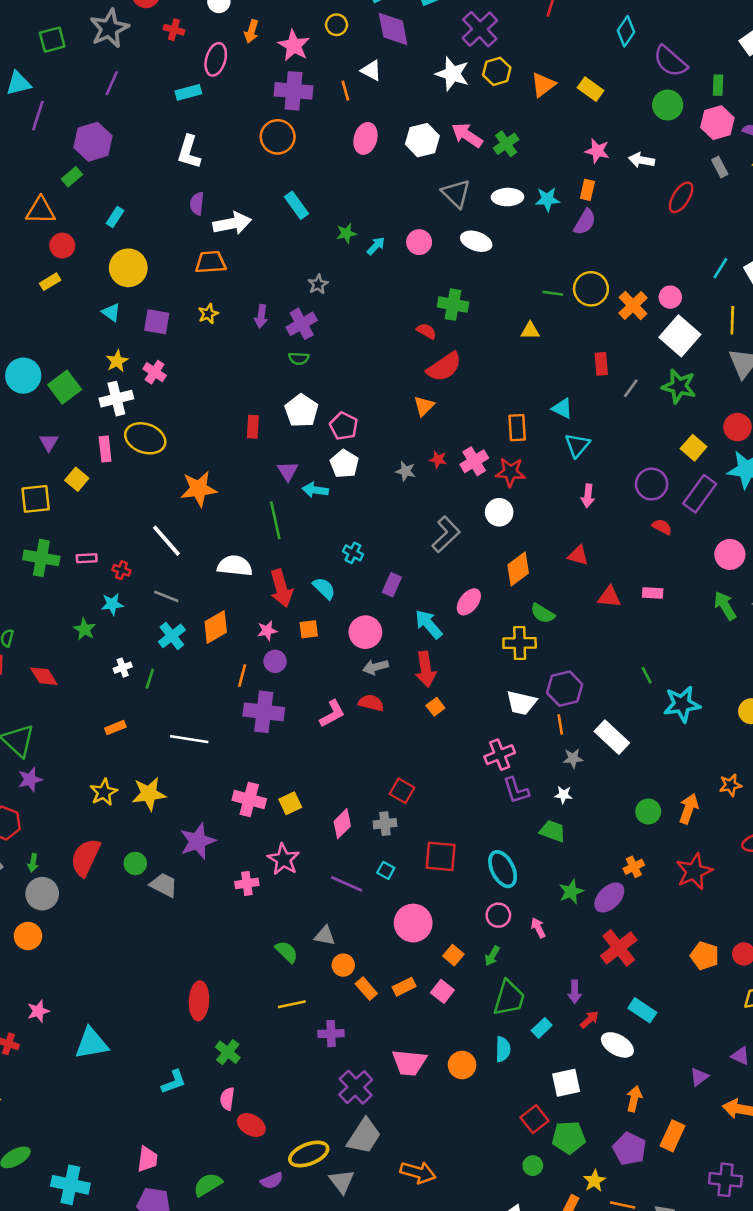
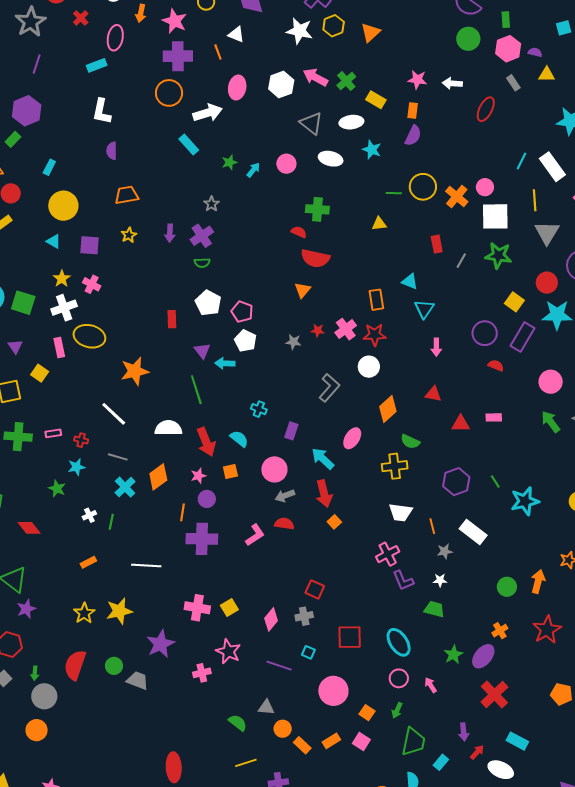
red cross: (174, 30) -> (81, 18), turned 35
yellow rectangle: (590, 89) -> (376, 100), moved
cyan star: (547, 199) -> (372, 150), moved, turned 30
white arrow: (232, 223) -> (208, 113), moved
white square: (680, 336) -> (495, 216), turned -36
red semicircle: (444, 367) -> (315, 258), turned 52
green square: (65, 387) -> (23, 303), turned -30
purple hexagon: (565, 689) -> (456, 482), moved

